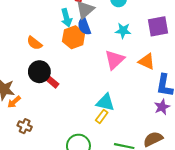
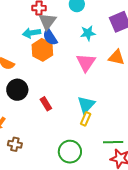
cyan arrow: (66, 18) -> (32, 33), turned 108
red rectangle: (52, 81) -> (46, 104), moved, turned 32
cyan triangle: (105, 102) -> (86, 105), turned -48

